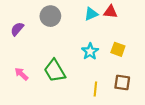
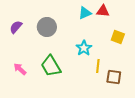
gray circle: (50, 16) -> (47, 27), moved
yellow square: (118, 49) -> (118, 37), moved
yellow line: (95, 89) -> (98, 66), moved

